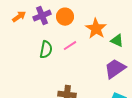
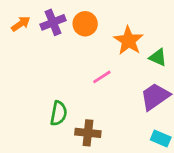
pink line: (70, 46) -> (102, 77), moved
green semicircle: (46, 50) -> (59, 113), moved

